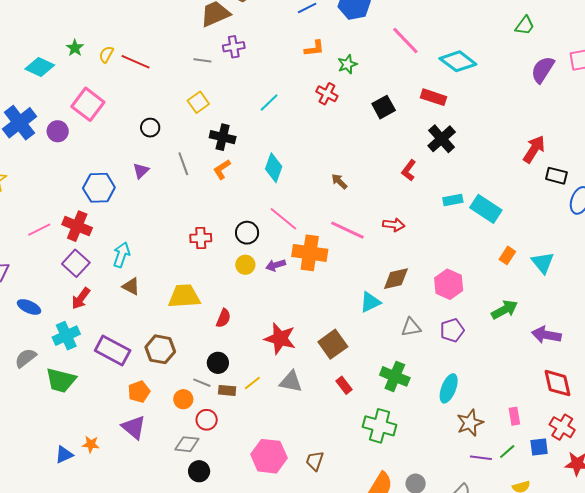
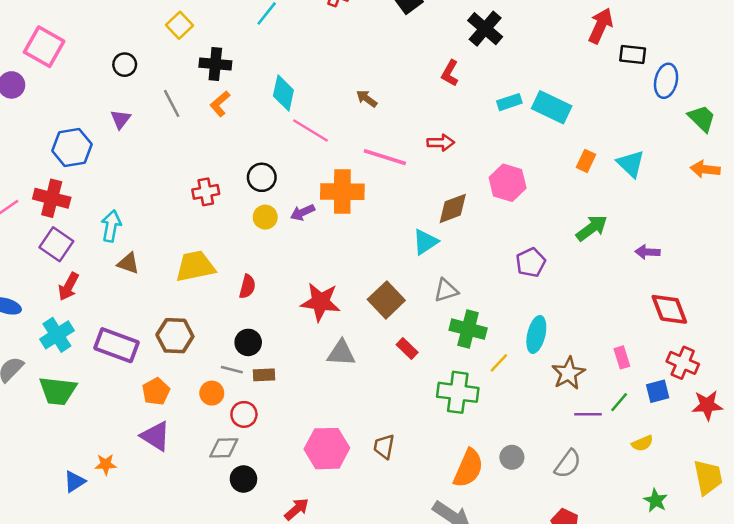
pink line: (283, 219) -> (310, 130), moved
pink hexagon: (449, 284) -> (508, 183), moved
gray triangle: (411, 327) -> (446, 290), moved
purple arrow: (546, 335) -> (647, 252), size x0.7
yellow line: (252, 383) -> (499, 363), moved

